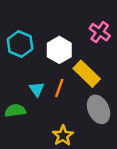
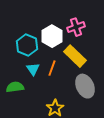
pink cross: (100, 32) -> (76, 27), moved, turned 36
cyan hexagon: (20, 44) -> (27, 45), moved

